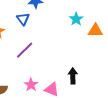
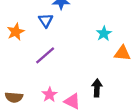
cyan star: (76, 19) -> (104, 33), moved
orange triangle: (95, 31) -> (122, 53), moved

